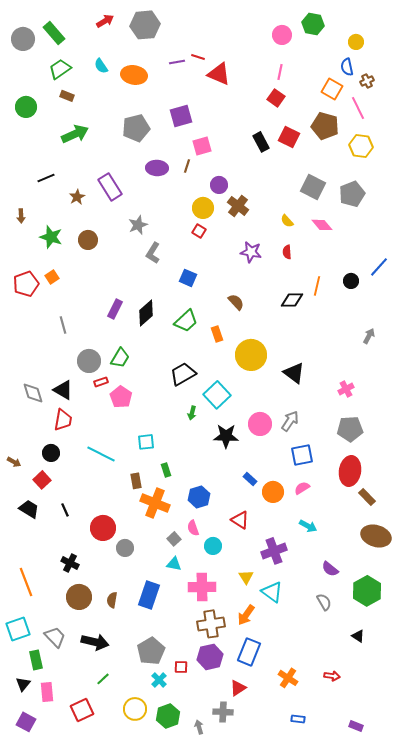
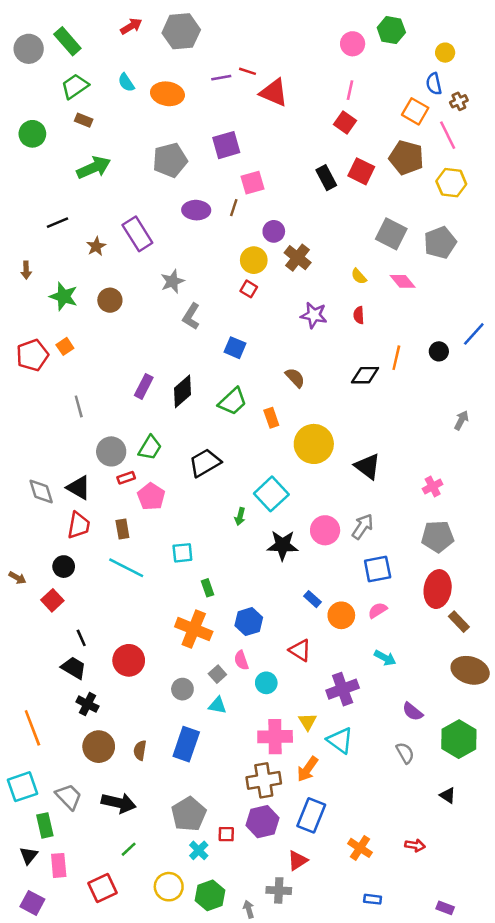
black trapezoid: (183, 374) -> (205, 463), moved
brown rectangle: (136, 481) -> (122, 529), moved
black trapezoid: (29, 509) -> (74, 668), moved
gray circle: (125, 548) -> (182, 689), moved
pink cross: (202, 587) -> (275, 737), moved

